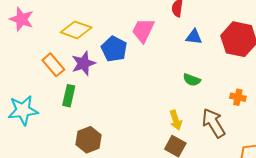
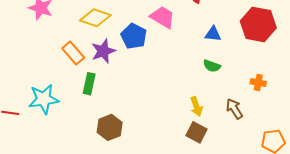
pink trapezoid: (143, 30) -> (162, 17), turned 96
blue triangle: (194, 37) -> (213, 34), moved
brown arrow: (214, 123) -> (234, 109), size x0.7

